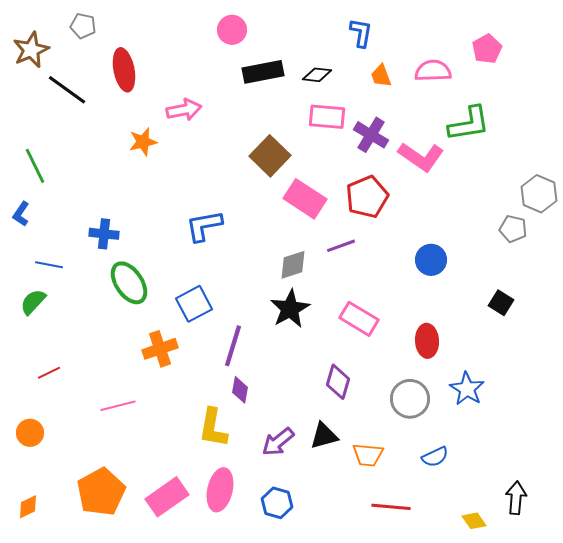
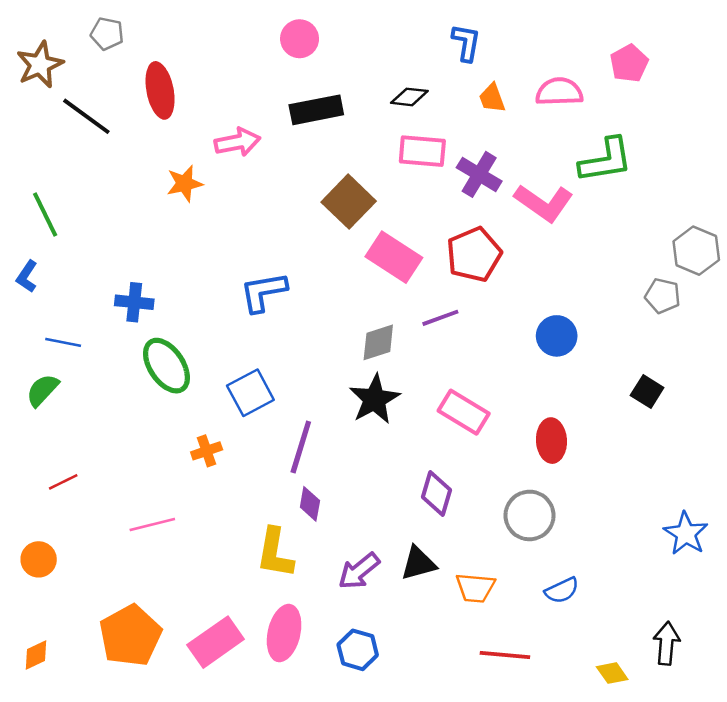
black rectangle: (263, 72) -> (316, 110), moved
orange cross: (160, 349) -> (207, 451), size x0.7
blue star: (467, 389) -> (686, 534), moved

